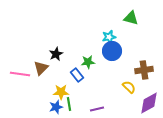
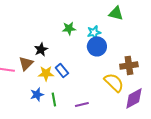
green star: (88, 62) -> (69, 28), moved
yellow semicircle: (129, 87) -> (114, 82), size x1.5
yellow star: (61, 92) -> (46, 73), moved
blue star: (56, 107) -> (37, 94), moved

